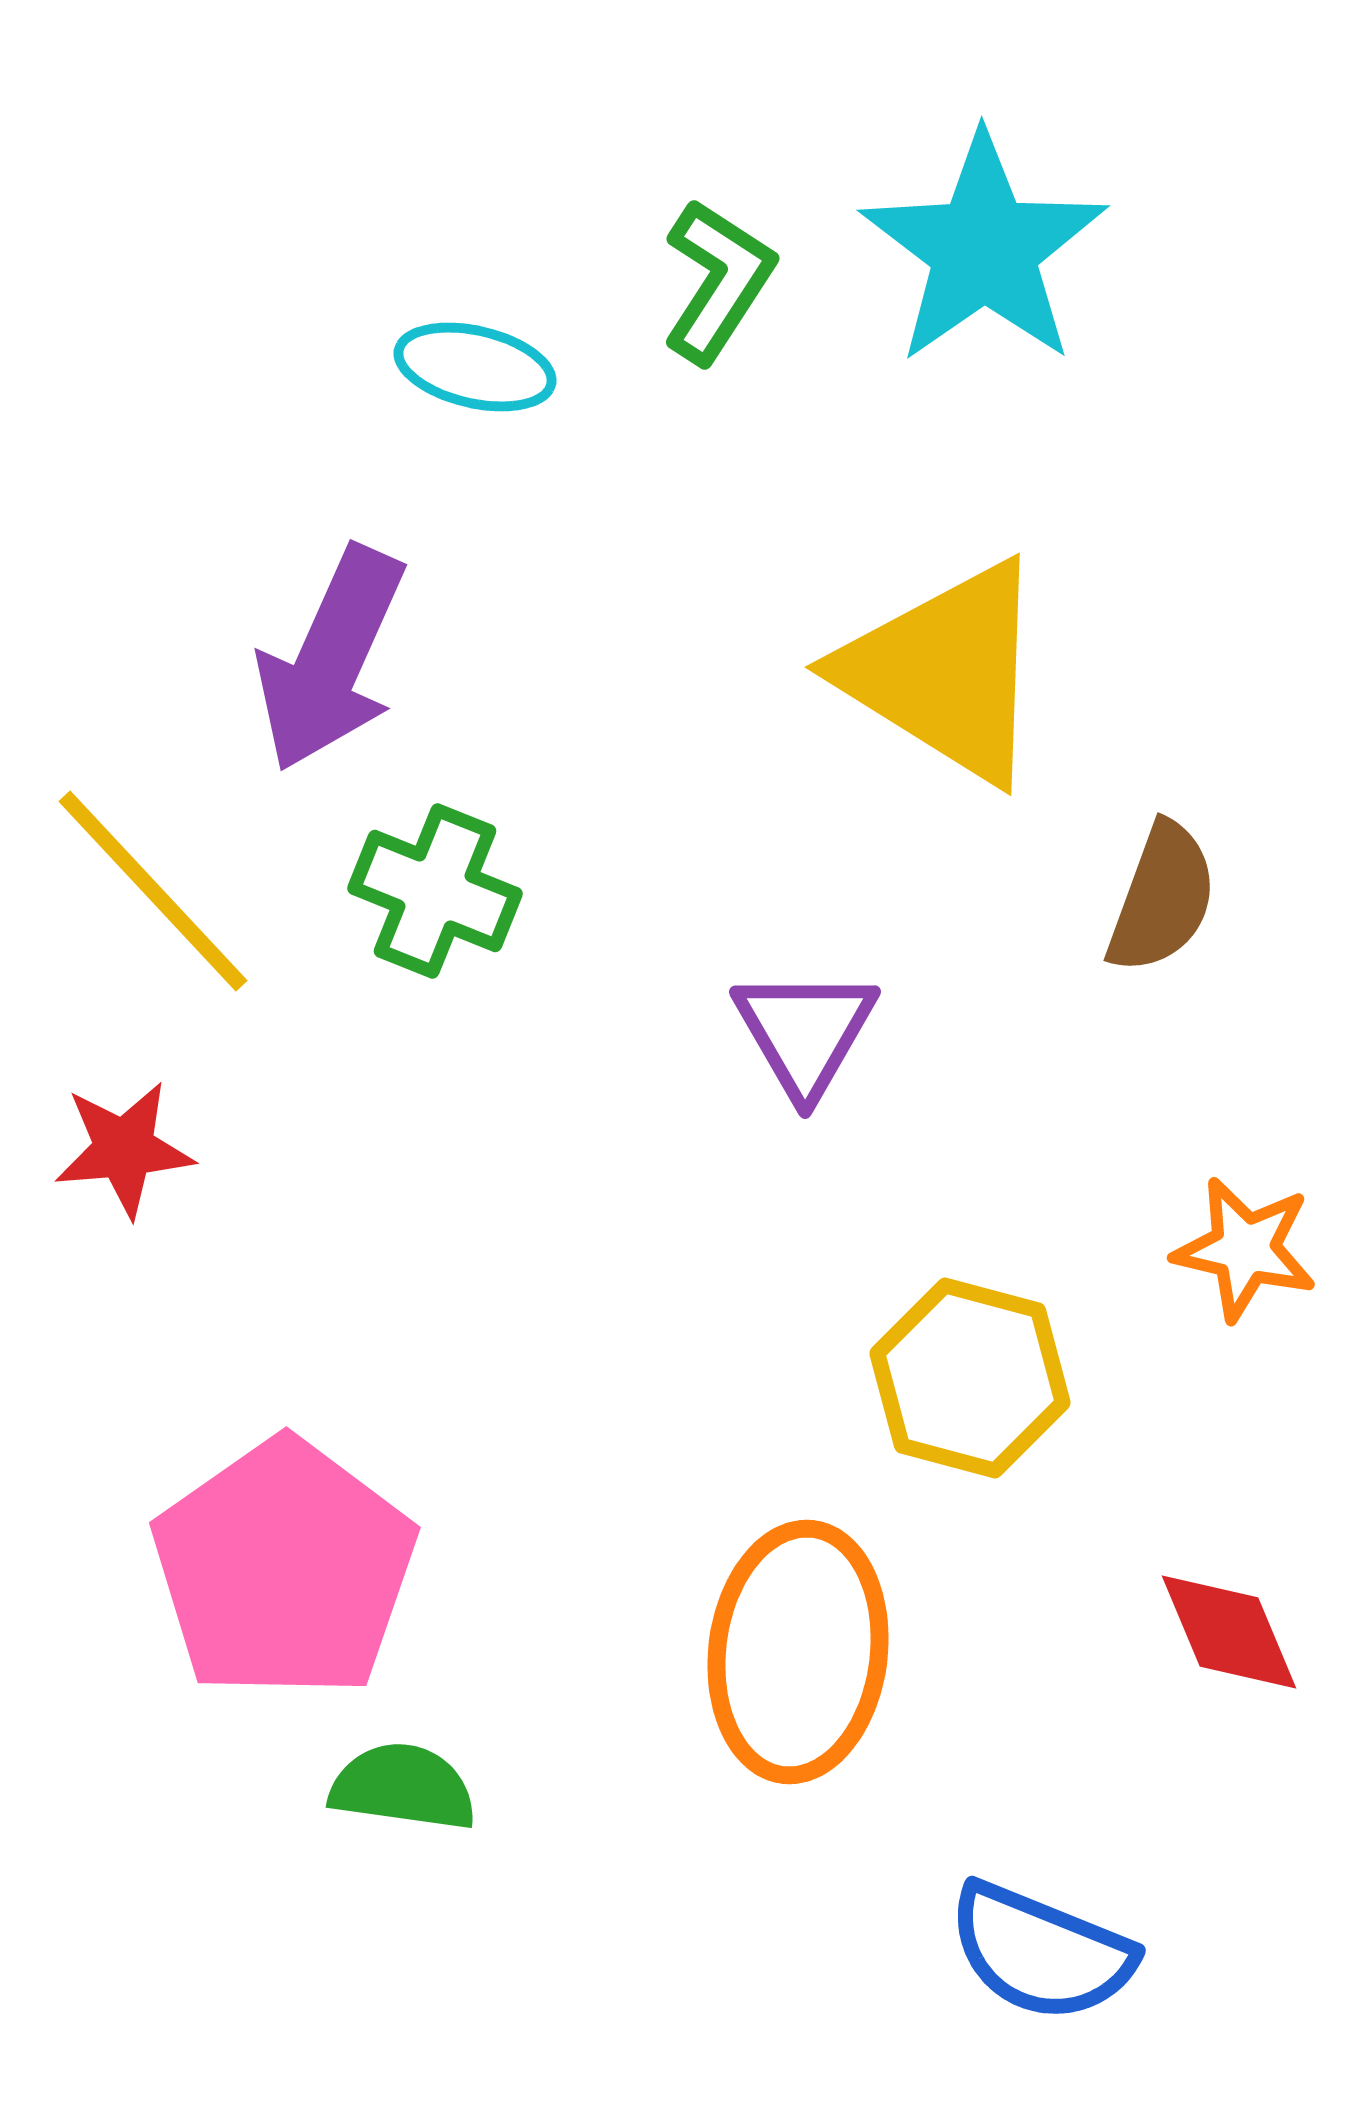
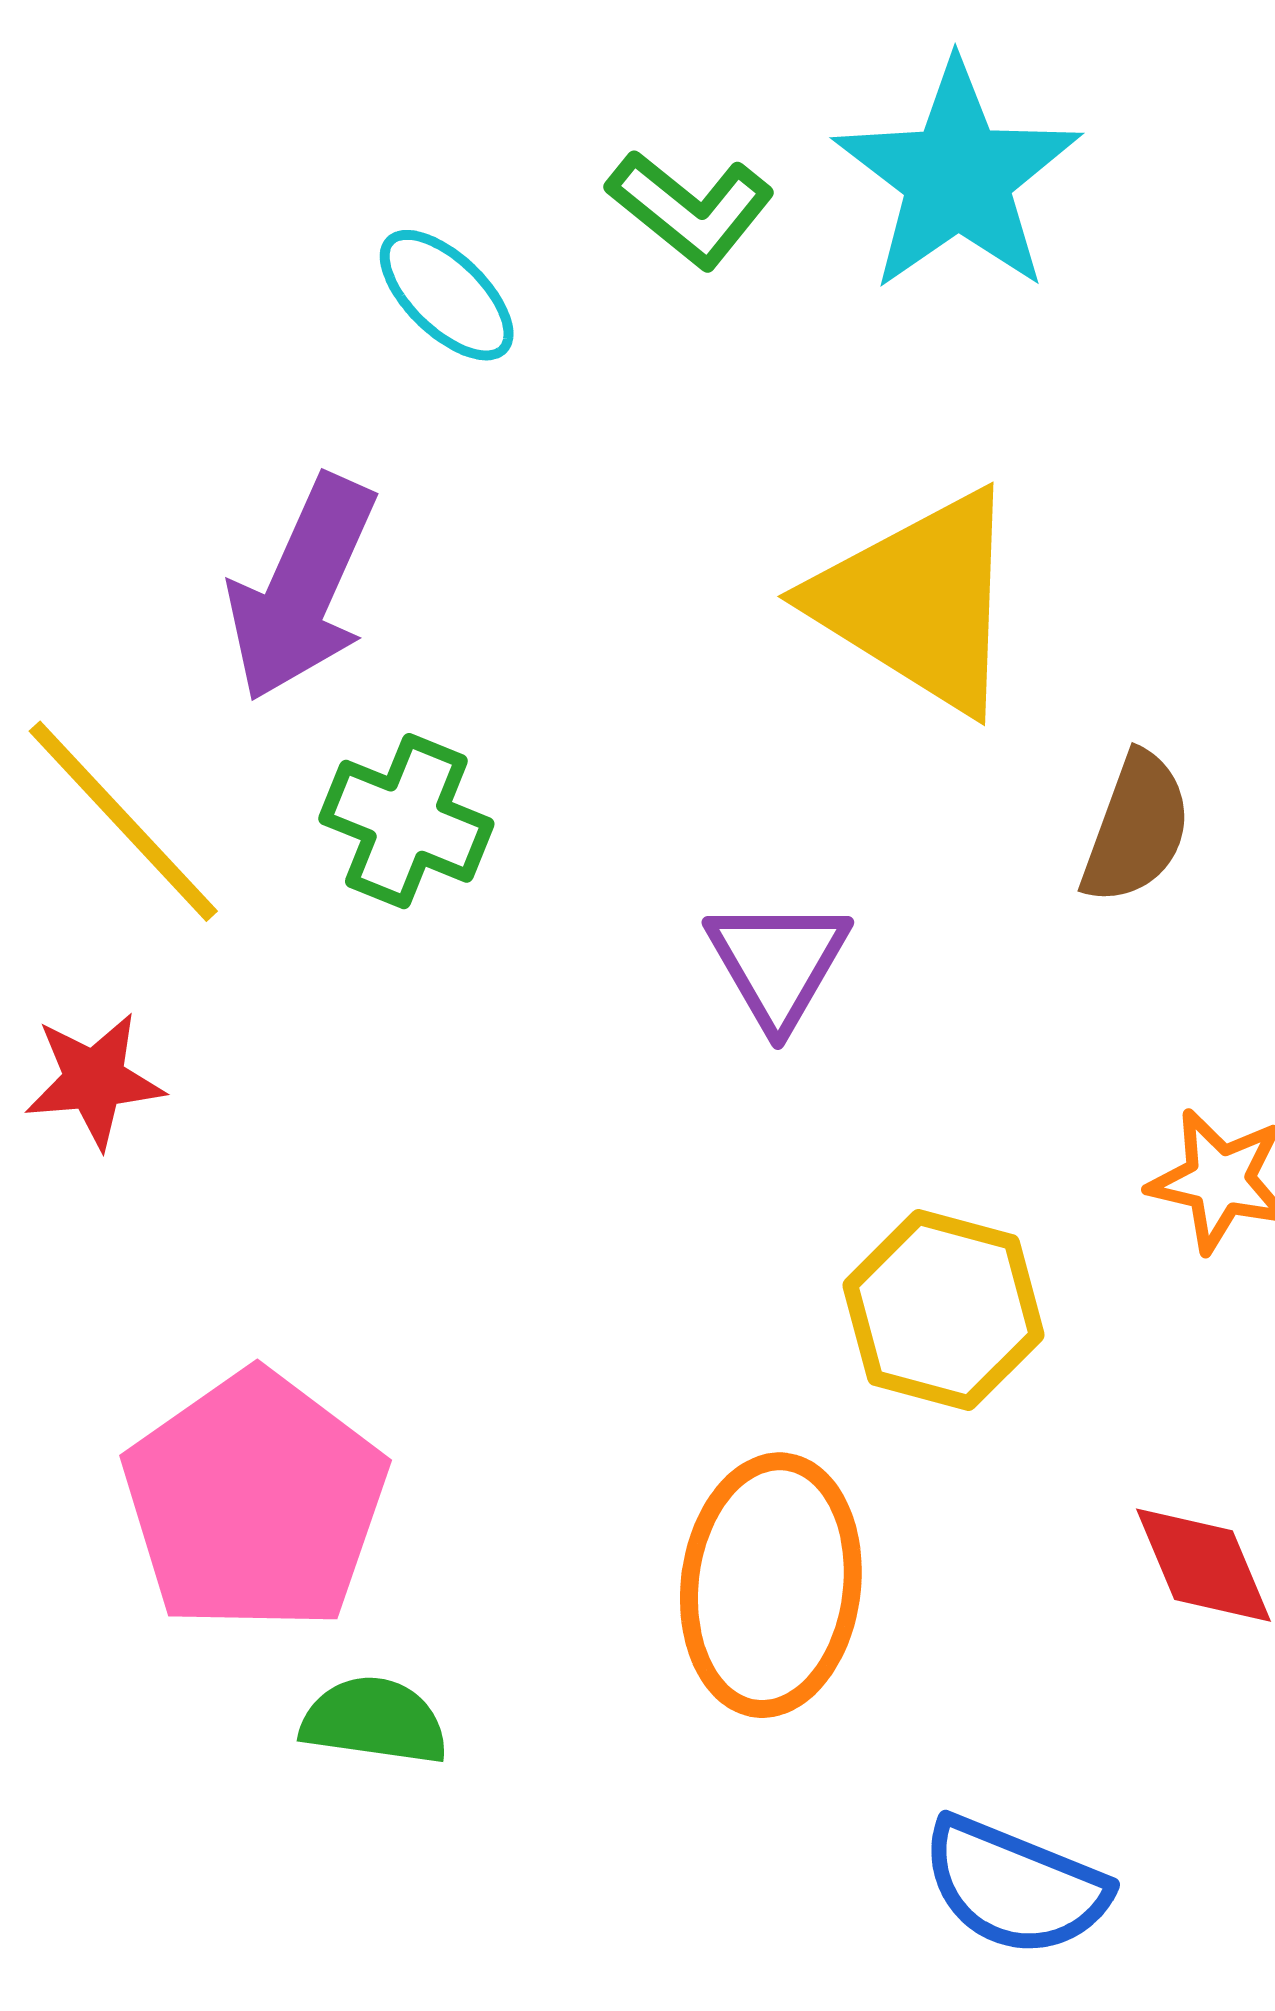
green L-shape: (718, 281) -> (691, 209), turned 96
cyan ellipse: (475, 367) -> (447, 295), turned 31

